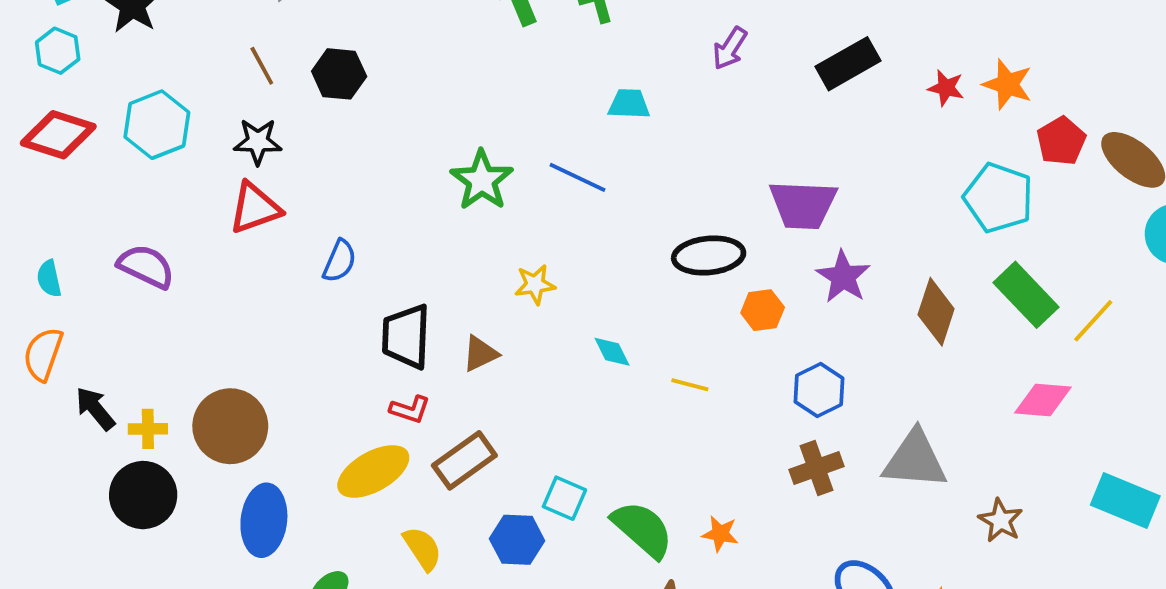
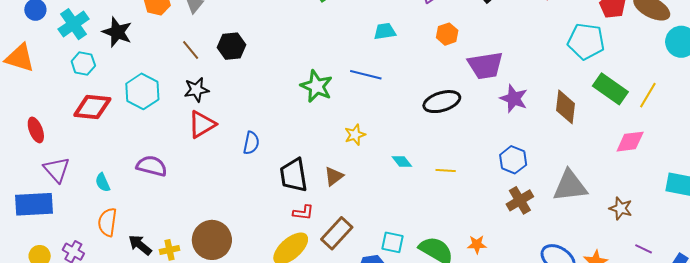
orange hexagon: (763, 310) -> (447, 34), moved

